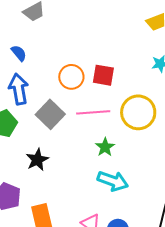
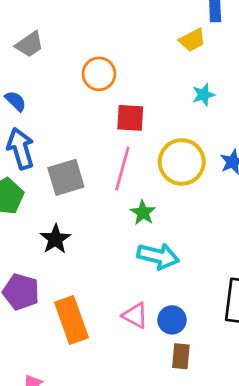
orange circle: (71, 77) -> (99, 74), moved
pink line: (93, 112) -> (122, 169), turned -64
gray square: (50, 114) -> (66, 177), turned 36

